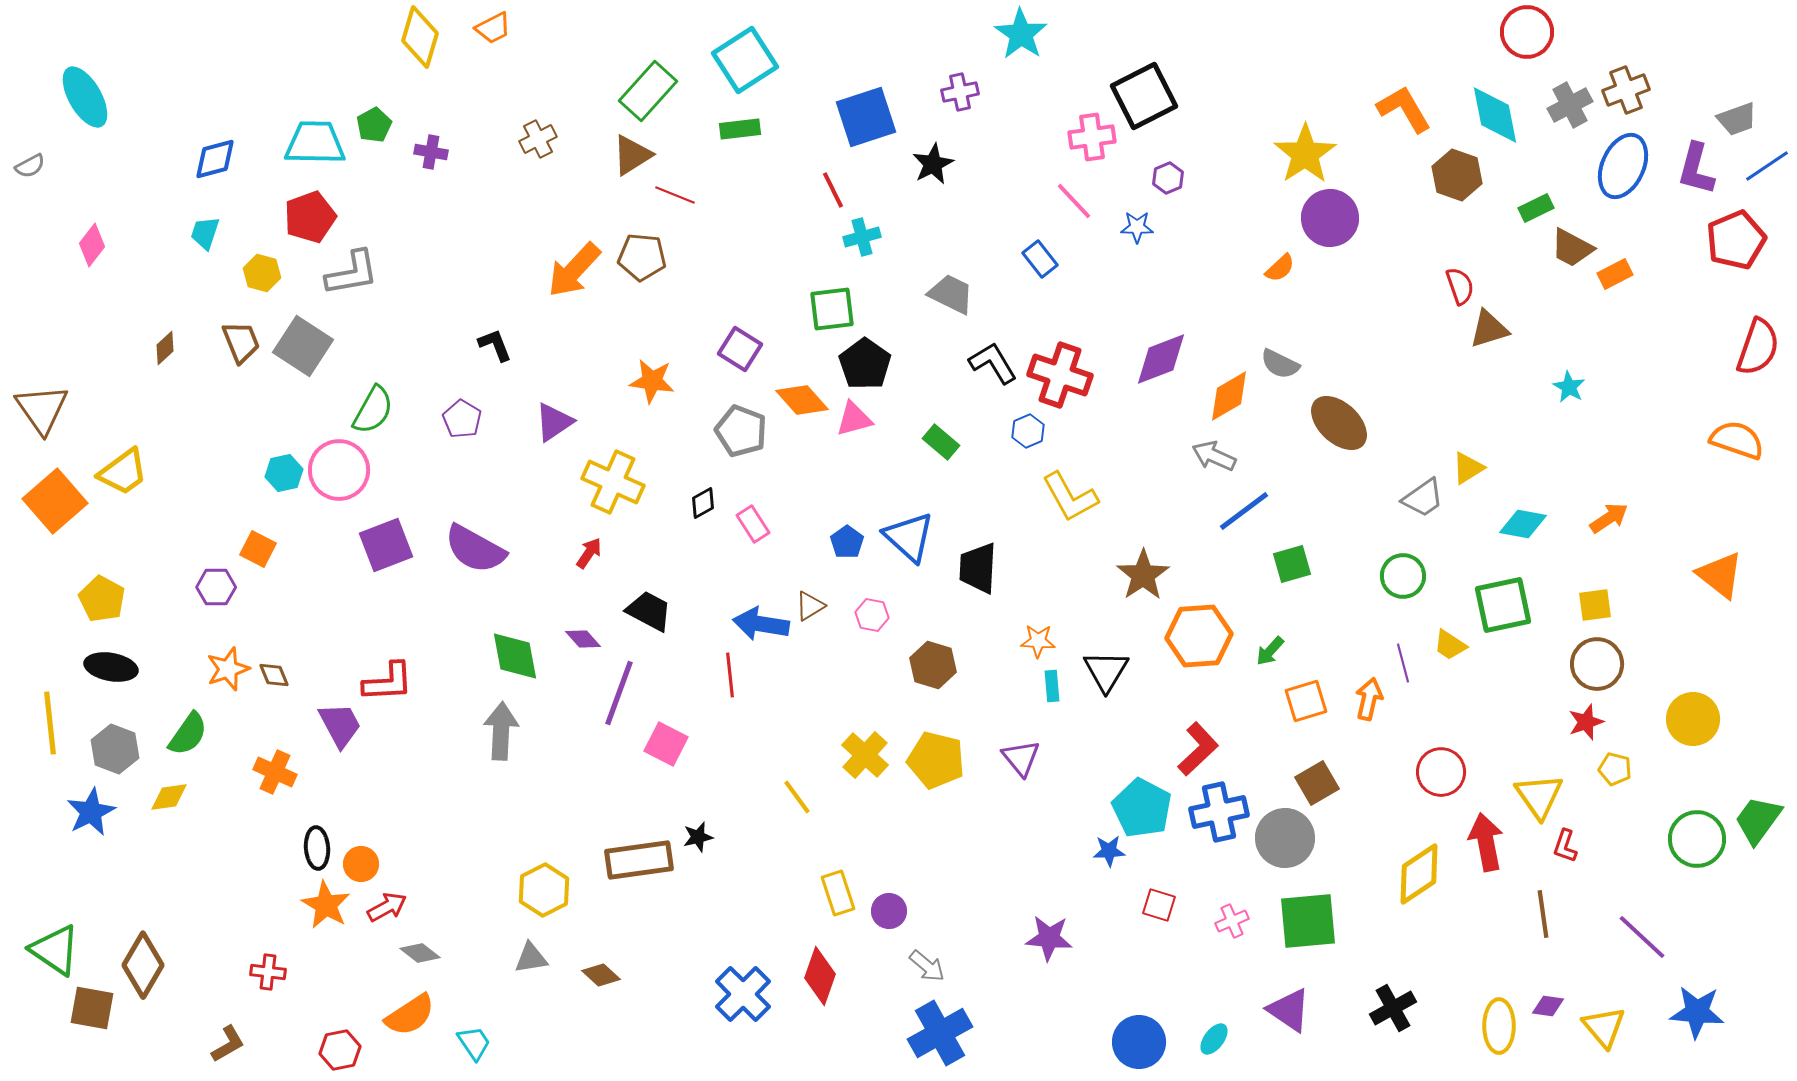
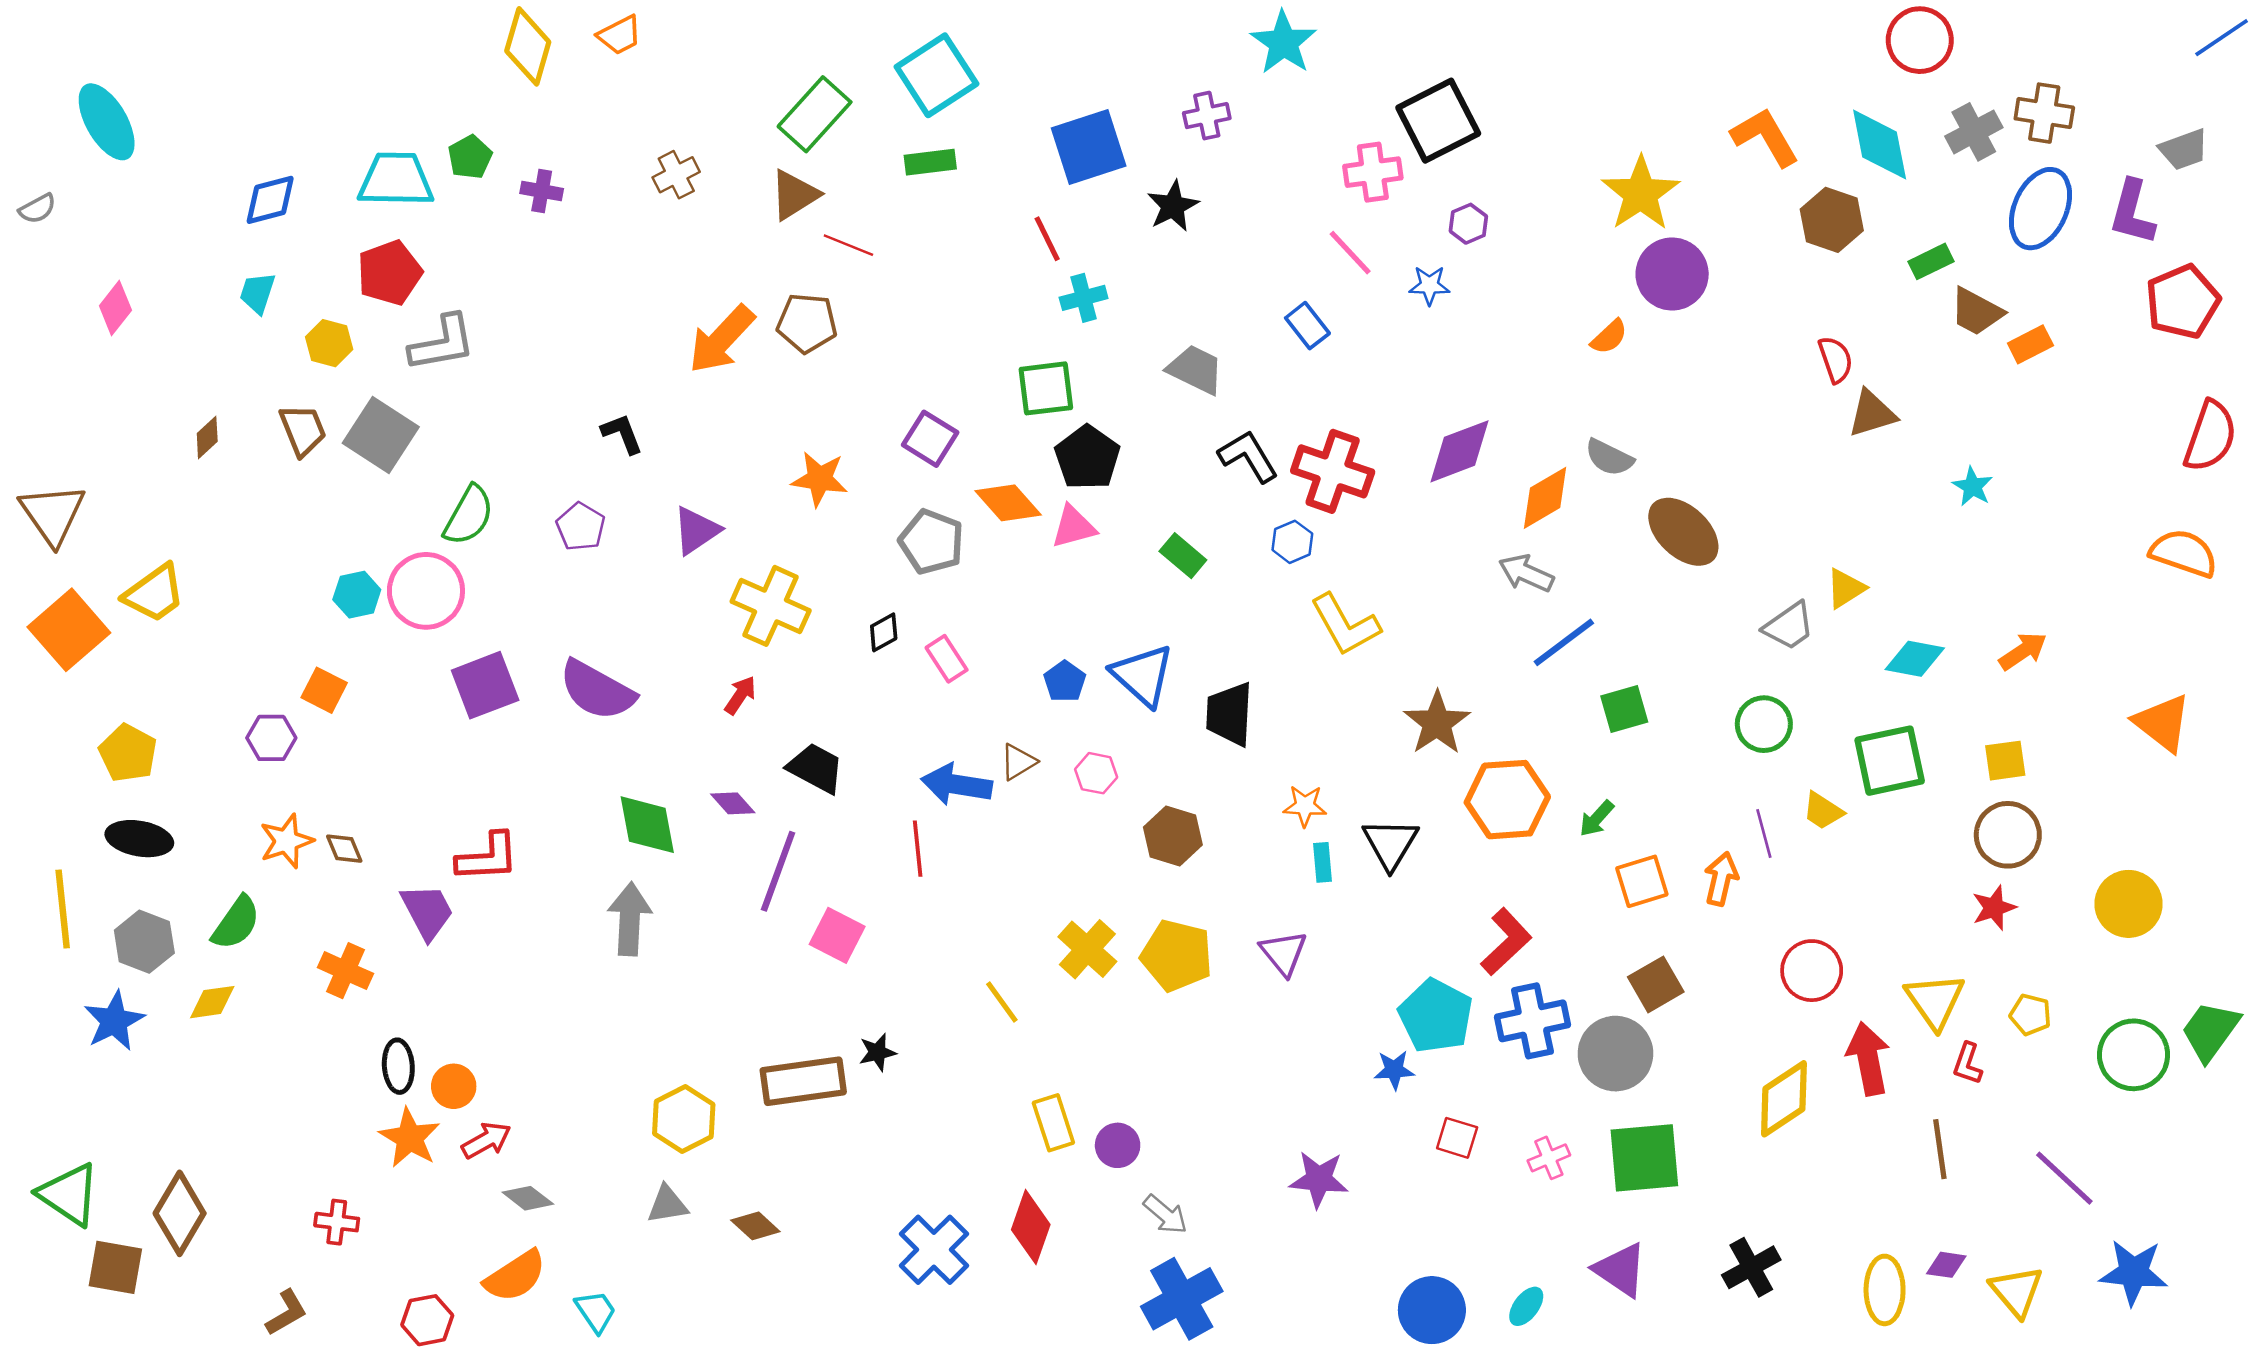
brown cross: (1626, 90) -> (2044, 113), turned 30
blue line: (1767, 166) -> (2222, 38), moved
yellow pentagon: (1615, 769) -> (2030, 1015), moved

